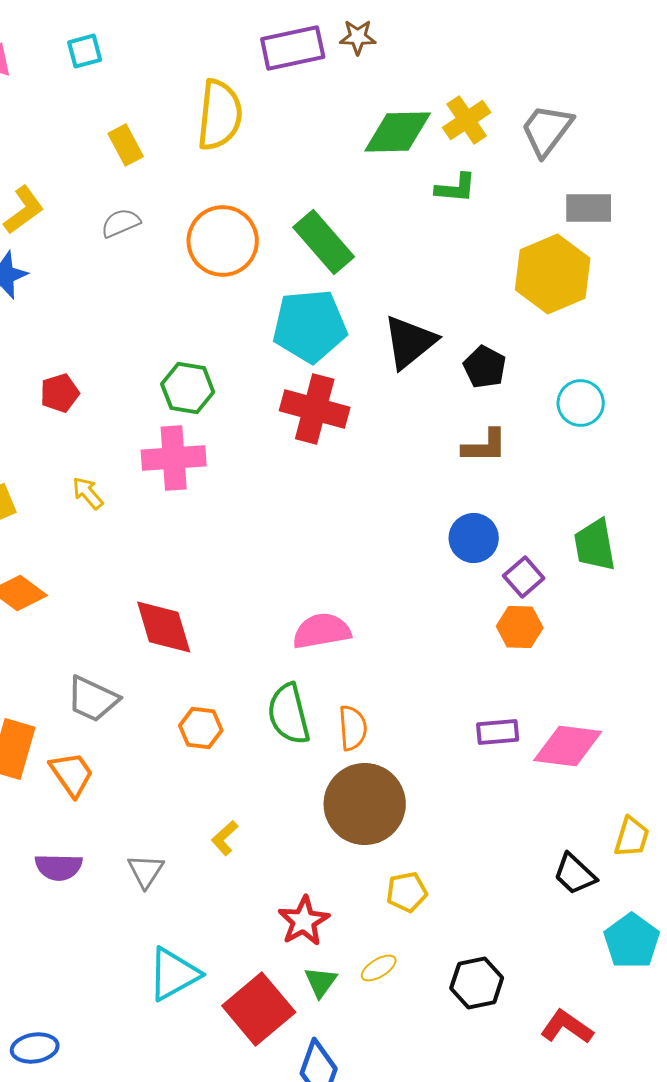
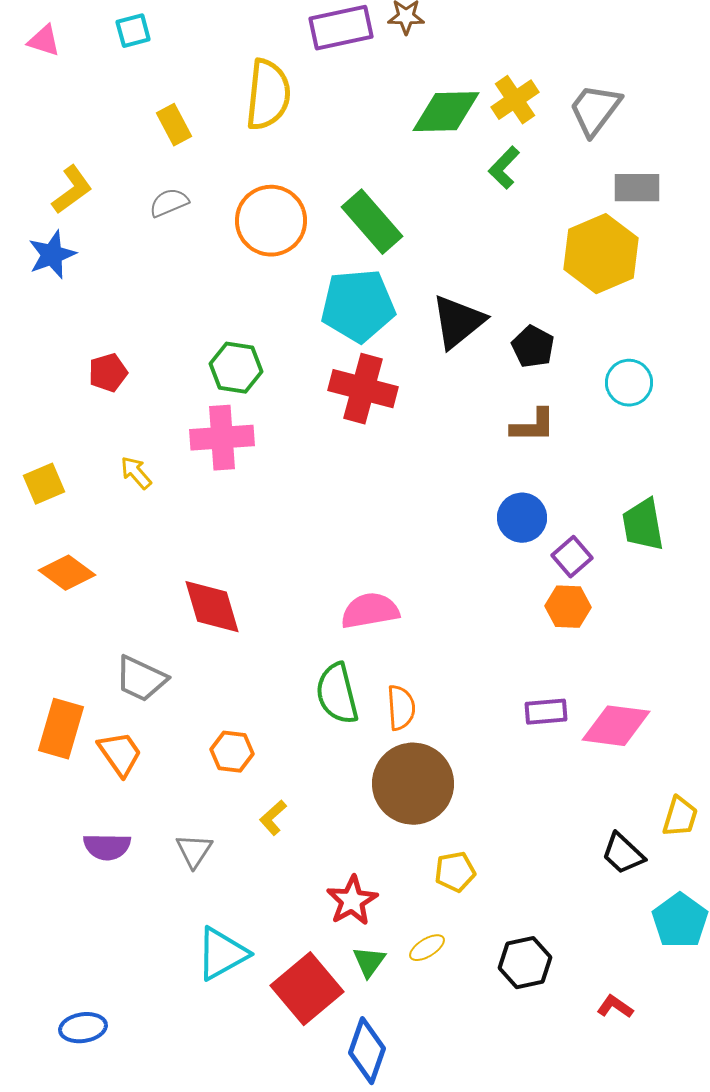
green L-shape: (456, 188) -> (504, 168), turned 129
orange hexagon: (201, 728) -> (232, 752), moved
red L-shape: (567, 1027) -> (615, 1007), size x0.7

